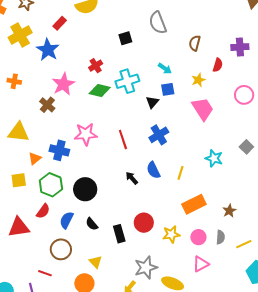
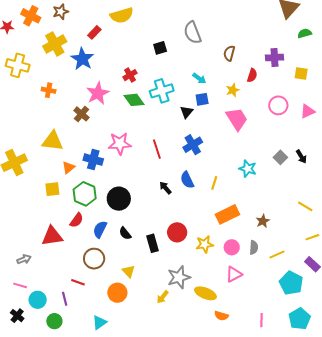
green diamond: (100, 90) -> (134, 100), turned 40

